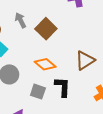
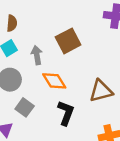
gray arrow: (21, 20) -> (37, 55), moved
gray square: (38, 92) -> (25, 107), moved

